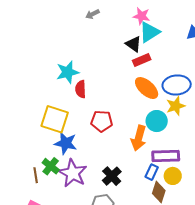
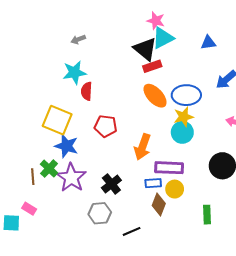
gray arrow: (92, 14) -> (78, 39), moved
black triangle: (133, 44) -> (145, 49), size x1.4
cyan circle: (157, 121) -> (182, 132), moved
blue rectangle: (152, 172) -> (153, 183), turned 56

